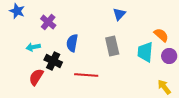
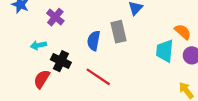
blue semicircle: (72, 43) -> (94, 41), moved
gray rectangle: (112, 46) -> (118, 32), moved
red line: (86, 75) -> (98, 77), turned 30

